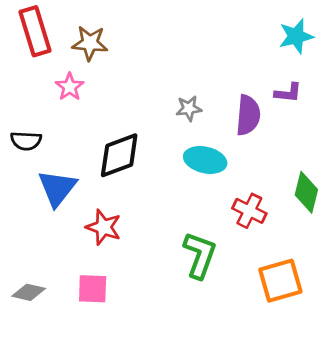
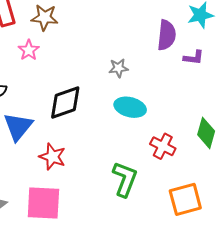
purple semicircle: (248, 115) -> (167, 35), moved
pink square: (93, 289) -> (43, 203), size x1.5

